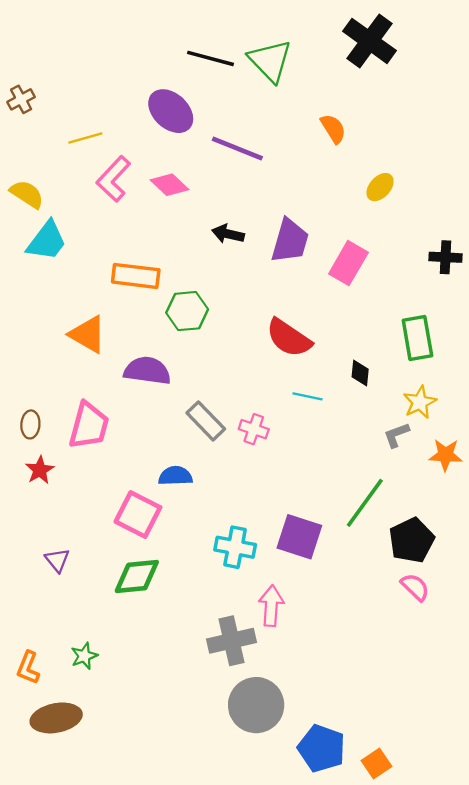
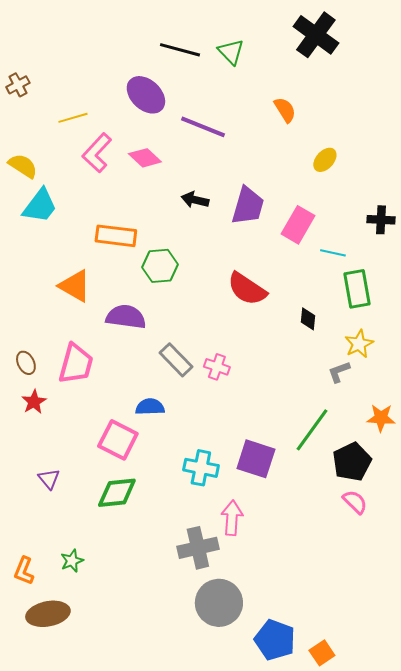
green triangle: (270, 61) -> (231, 52), size x0.7
cyan line: (308, 396) -> (333, 253), moved
brown ellipse: (30, 424) -> (26, 363), turned -30
orange star: (446, 455) -> (381, 418), moved

